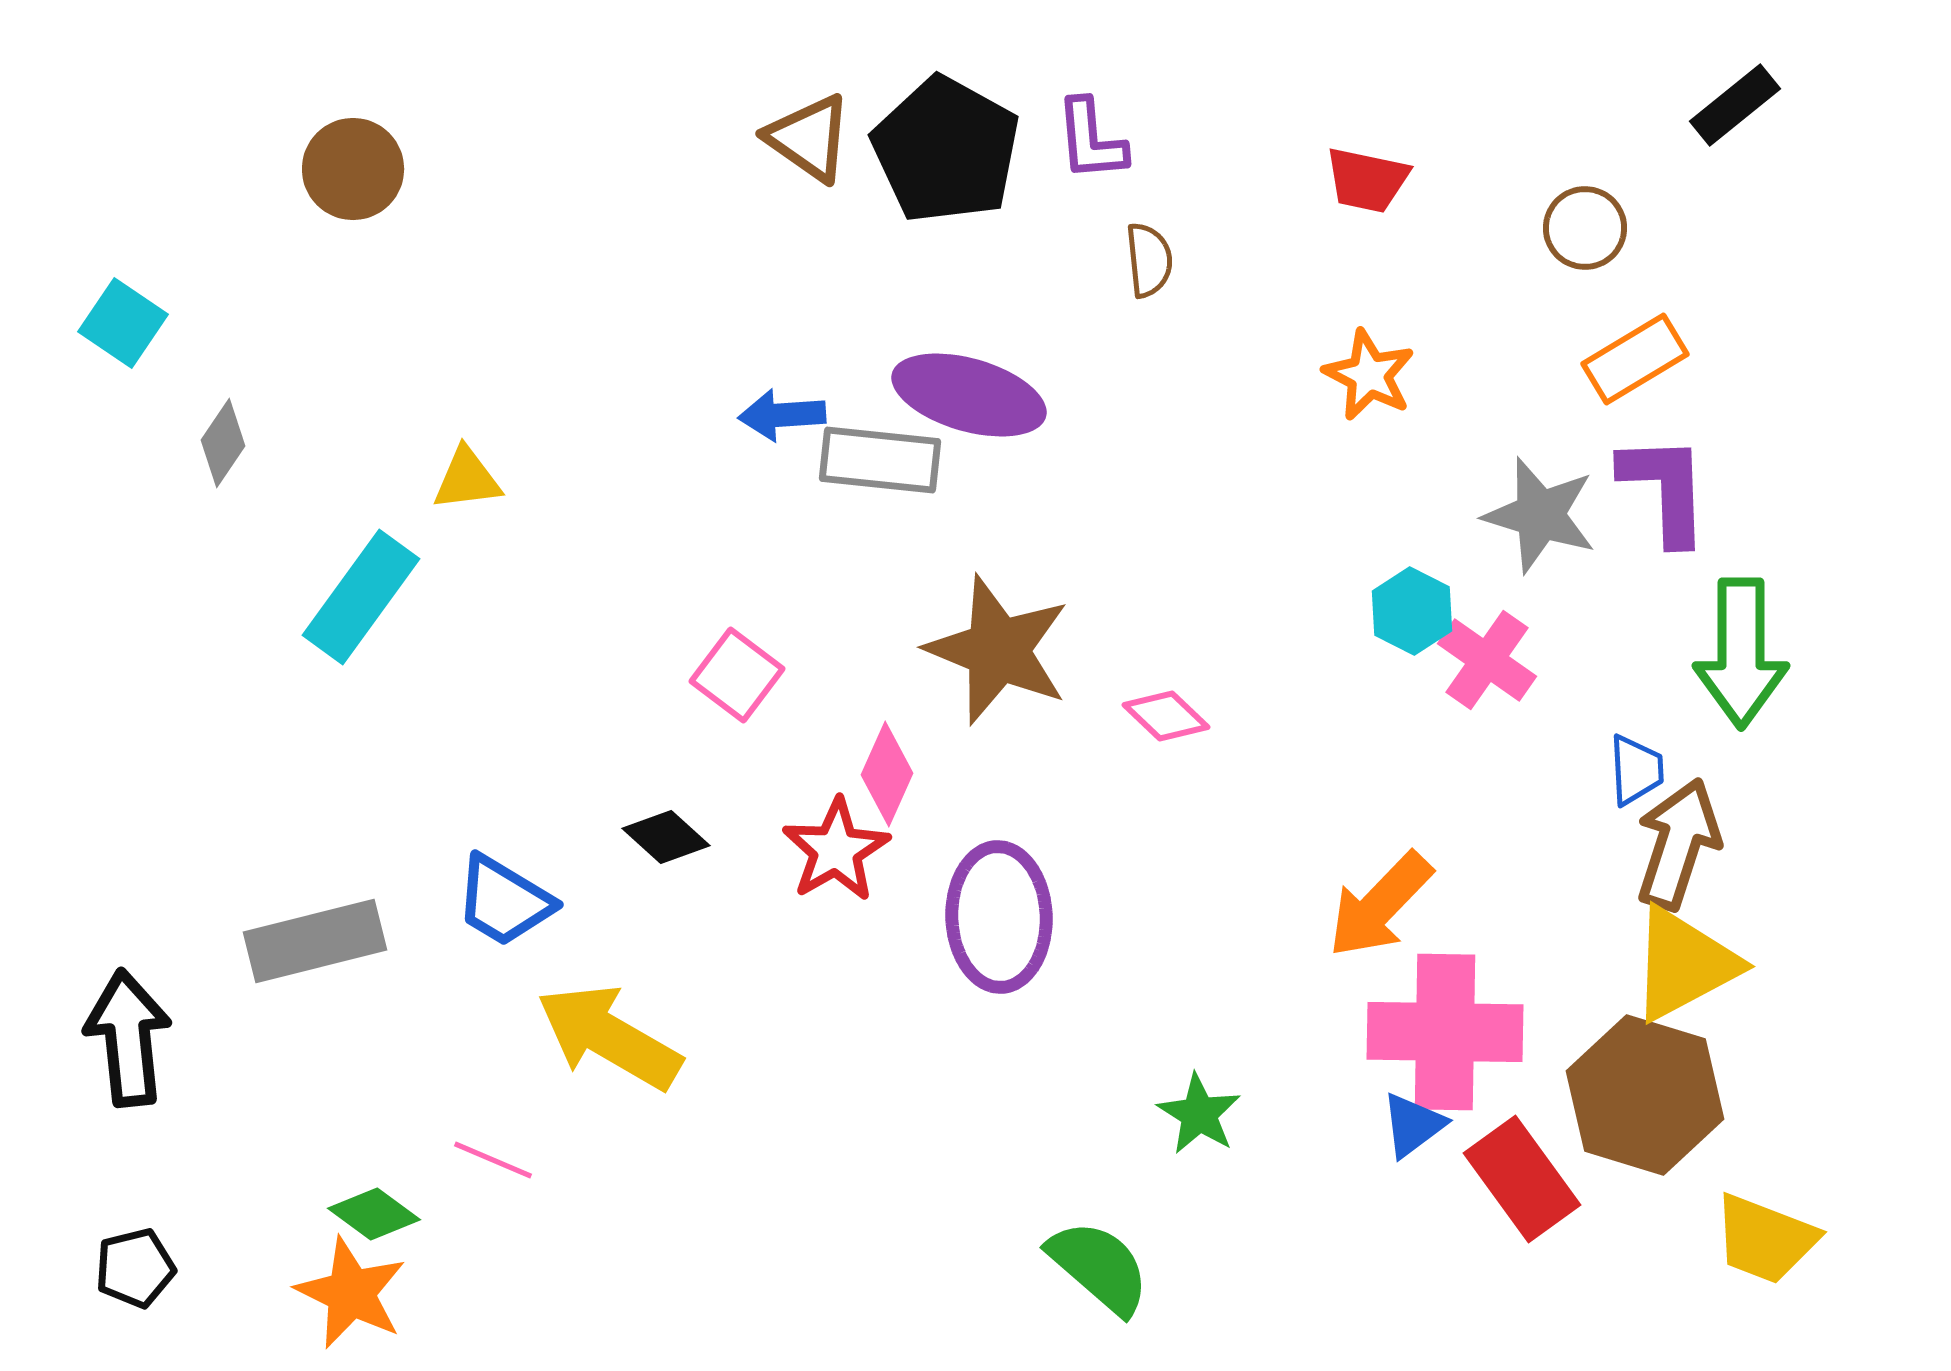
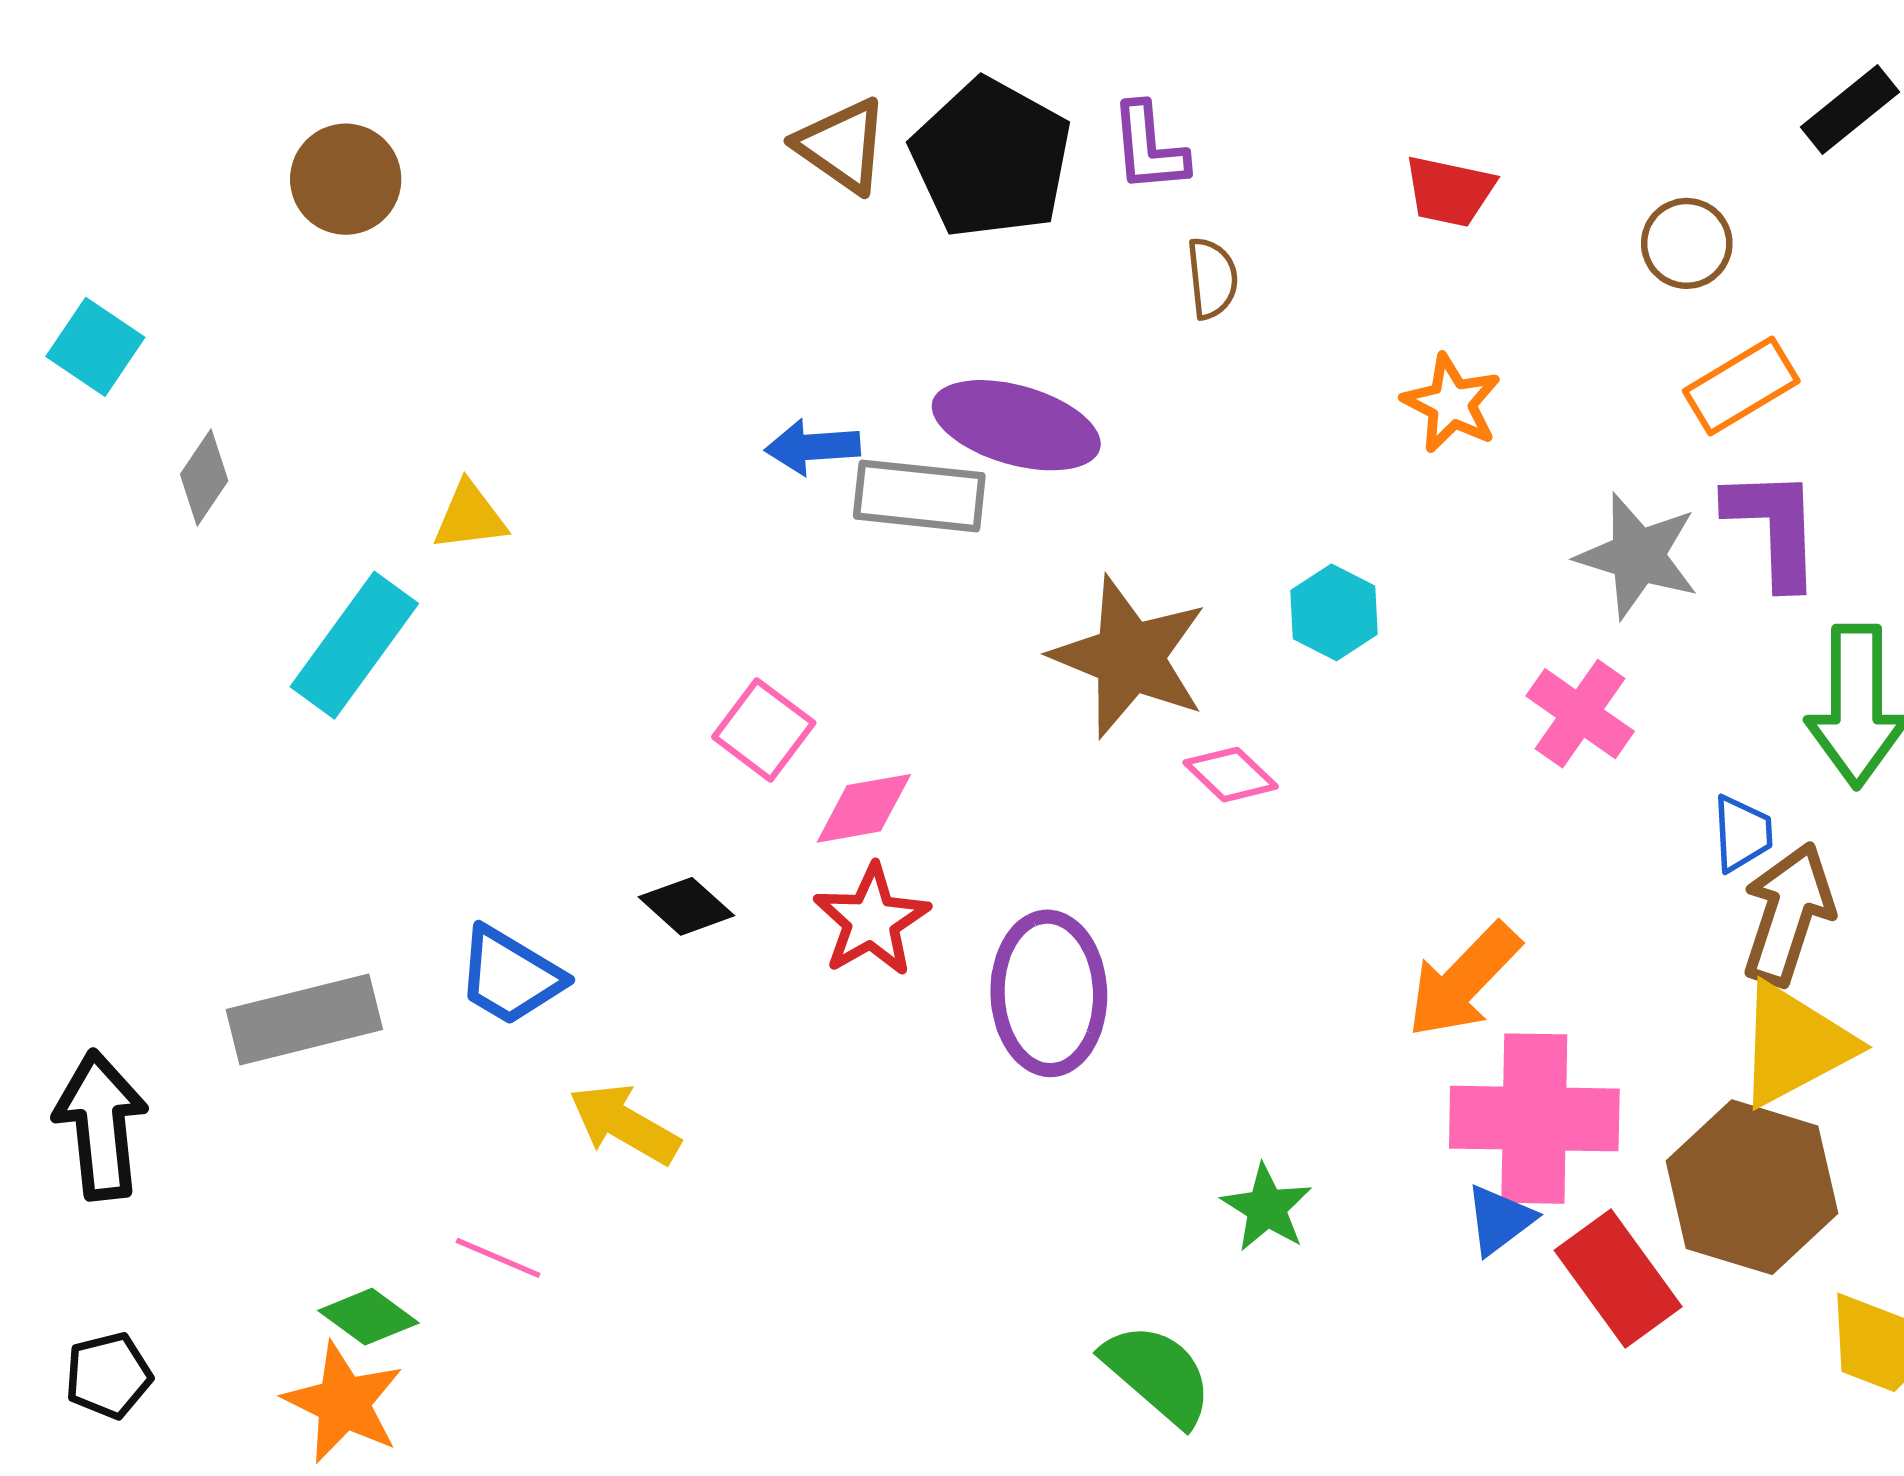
cyan hexagon: (1412, 611) -> (1334, 612), moved
brown star: (998, 650) -> (1129, 657), moved
pink diamond: (887, 774) -> (864, 808), moved, turned 56
yellow arrow: (609, 1037) -> (624, 1124), size x0.7

